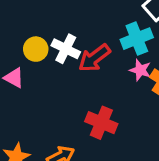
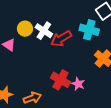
cyan cross: (137, 39) -> (89, 30), turned 30
pink star: (140, 70) -> (78, 84), moved

